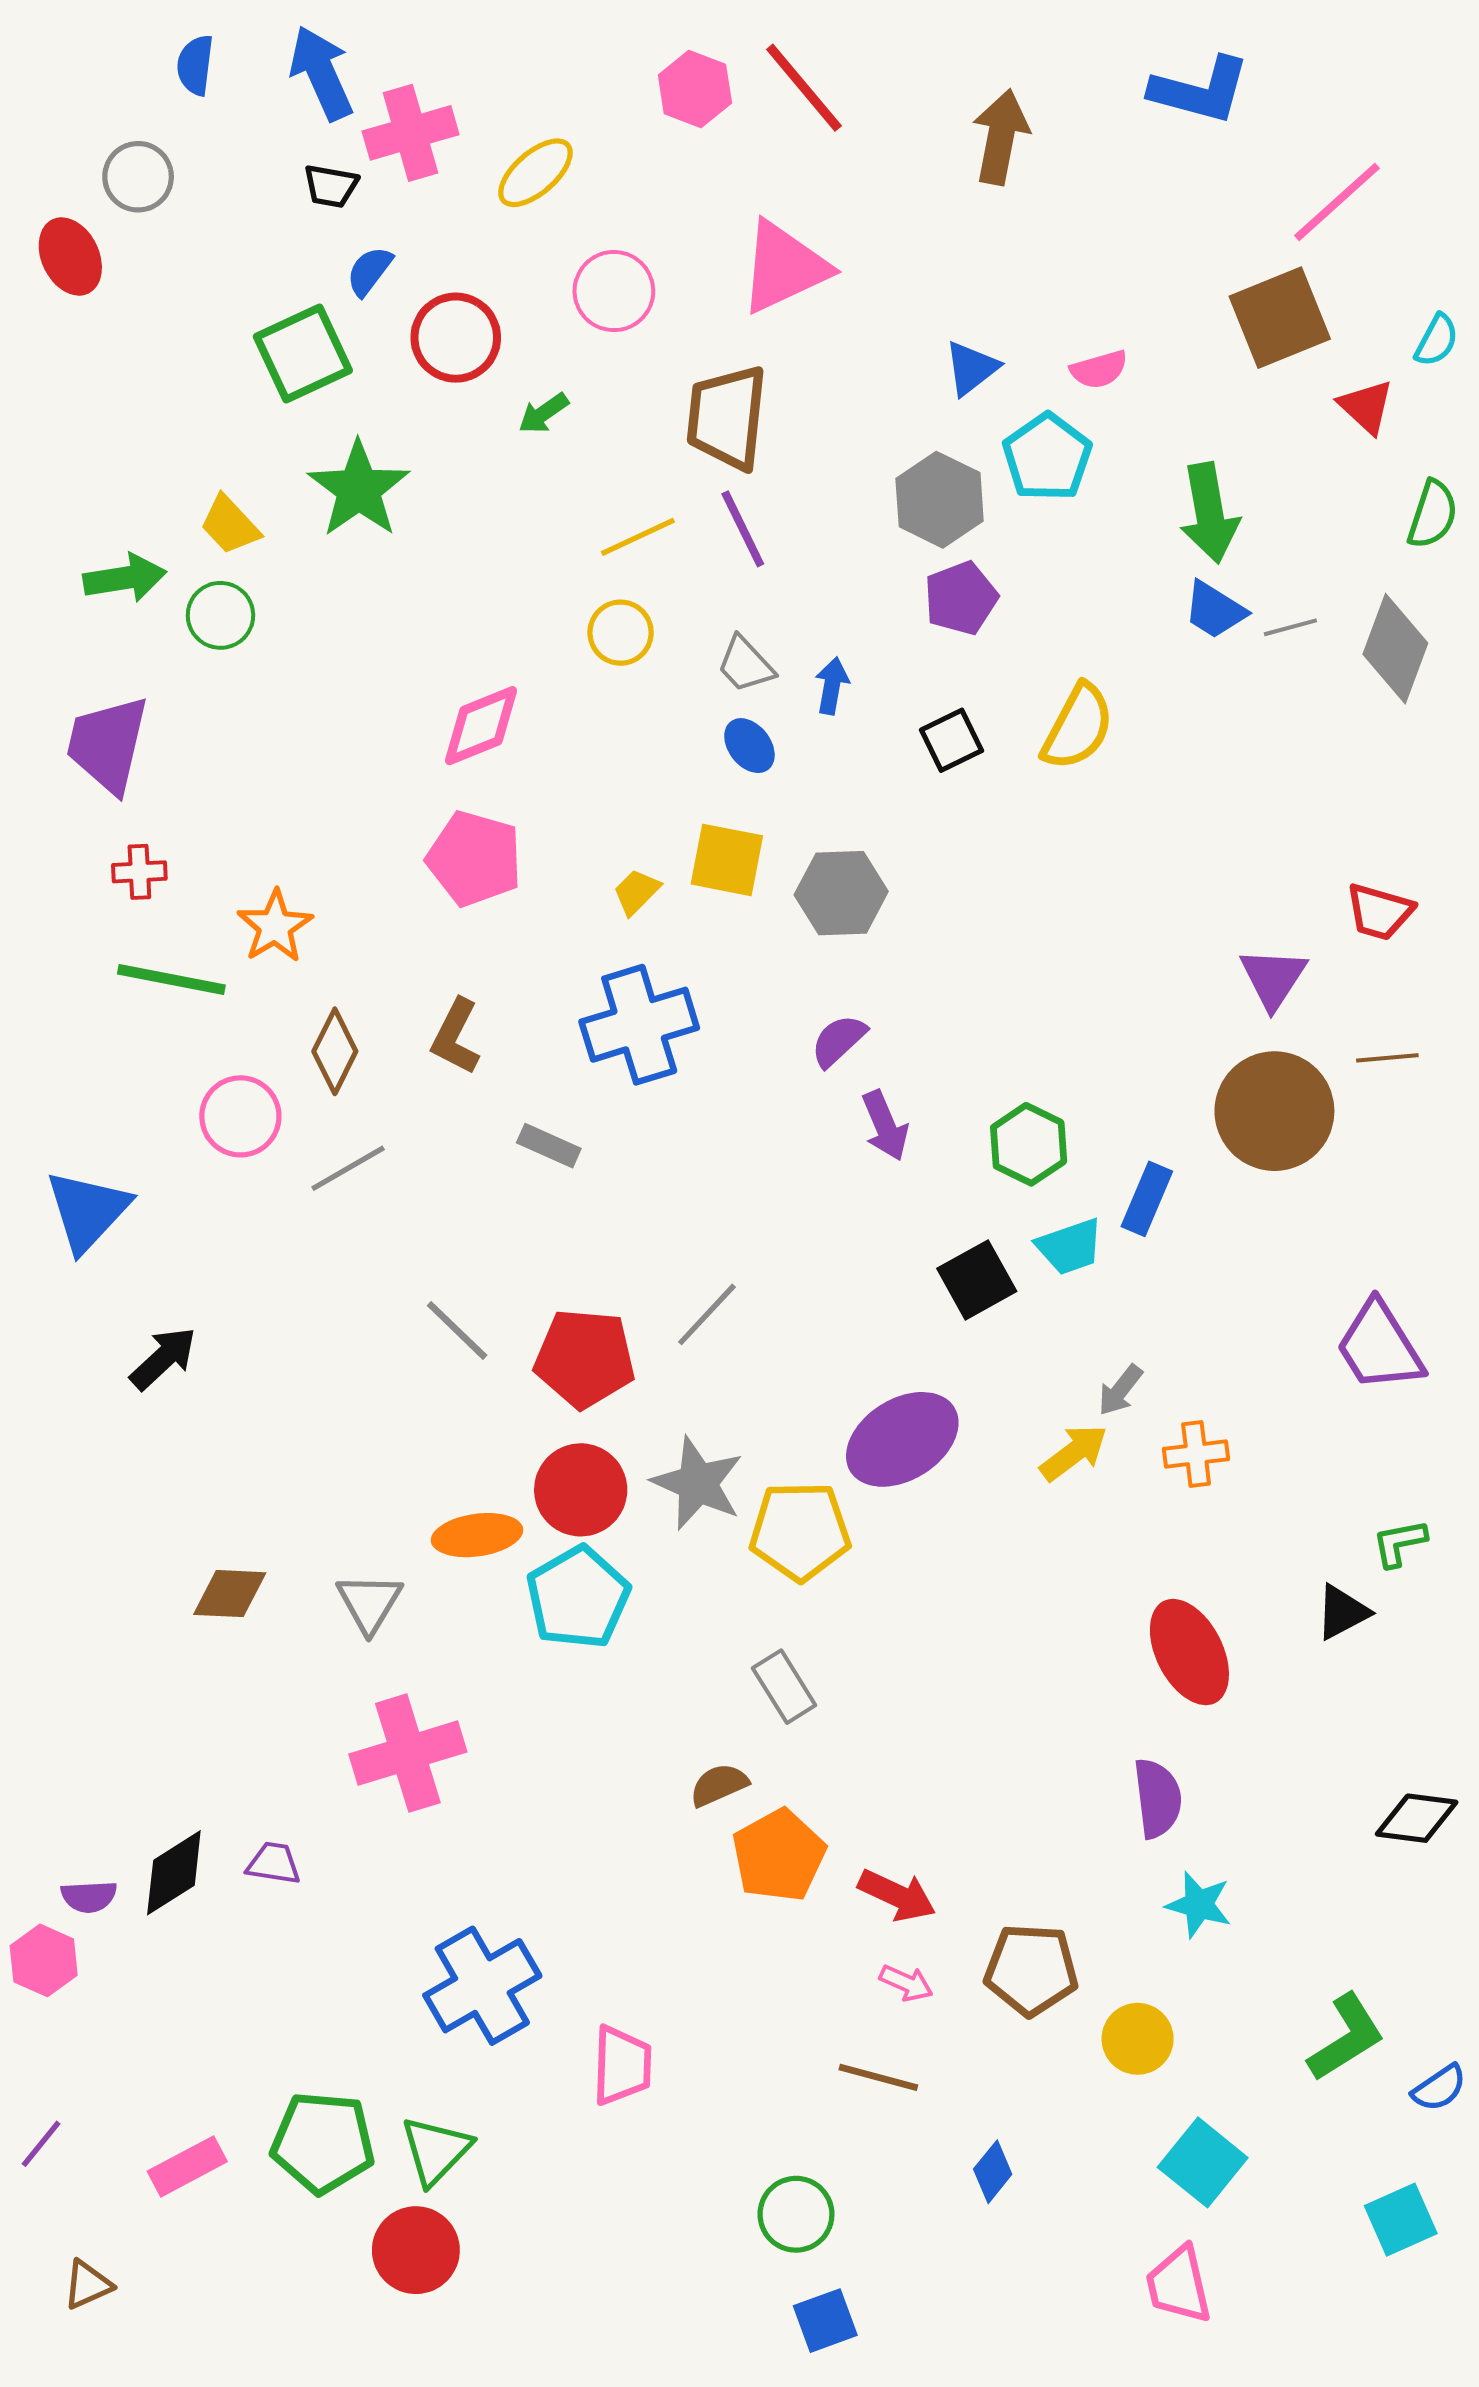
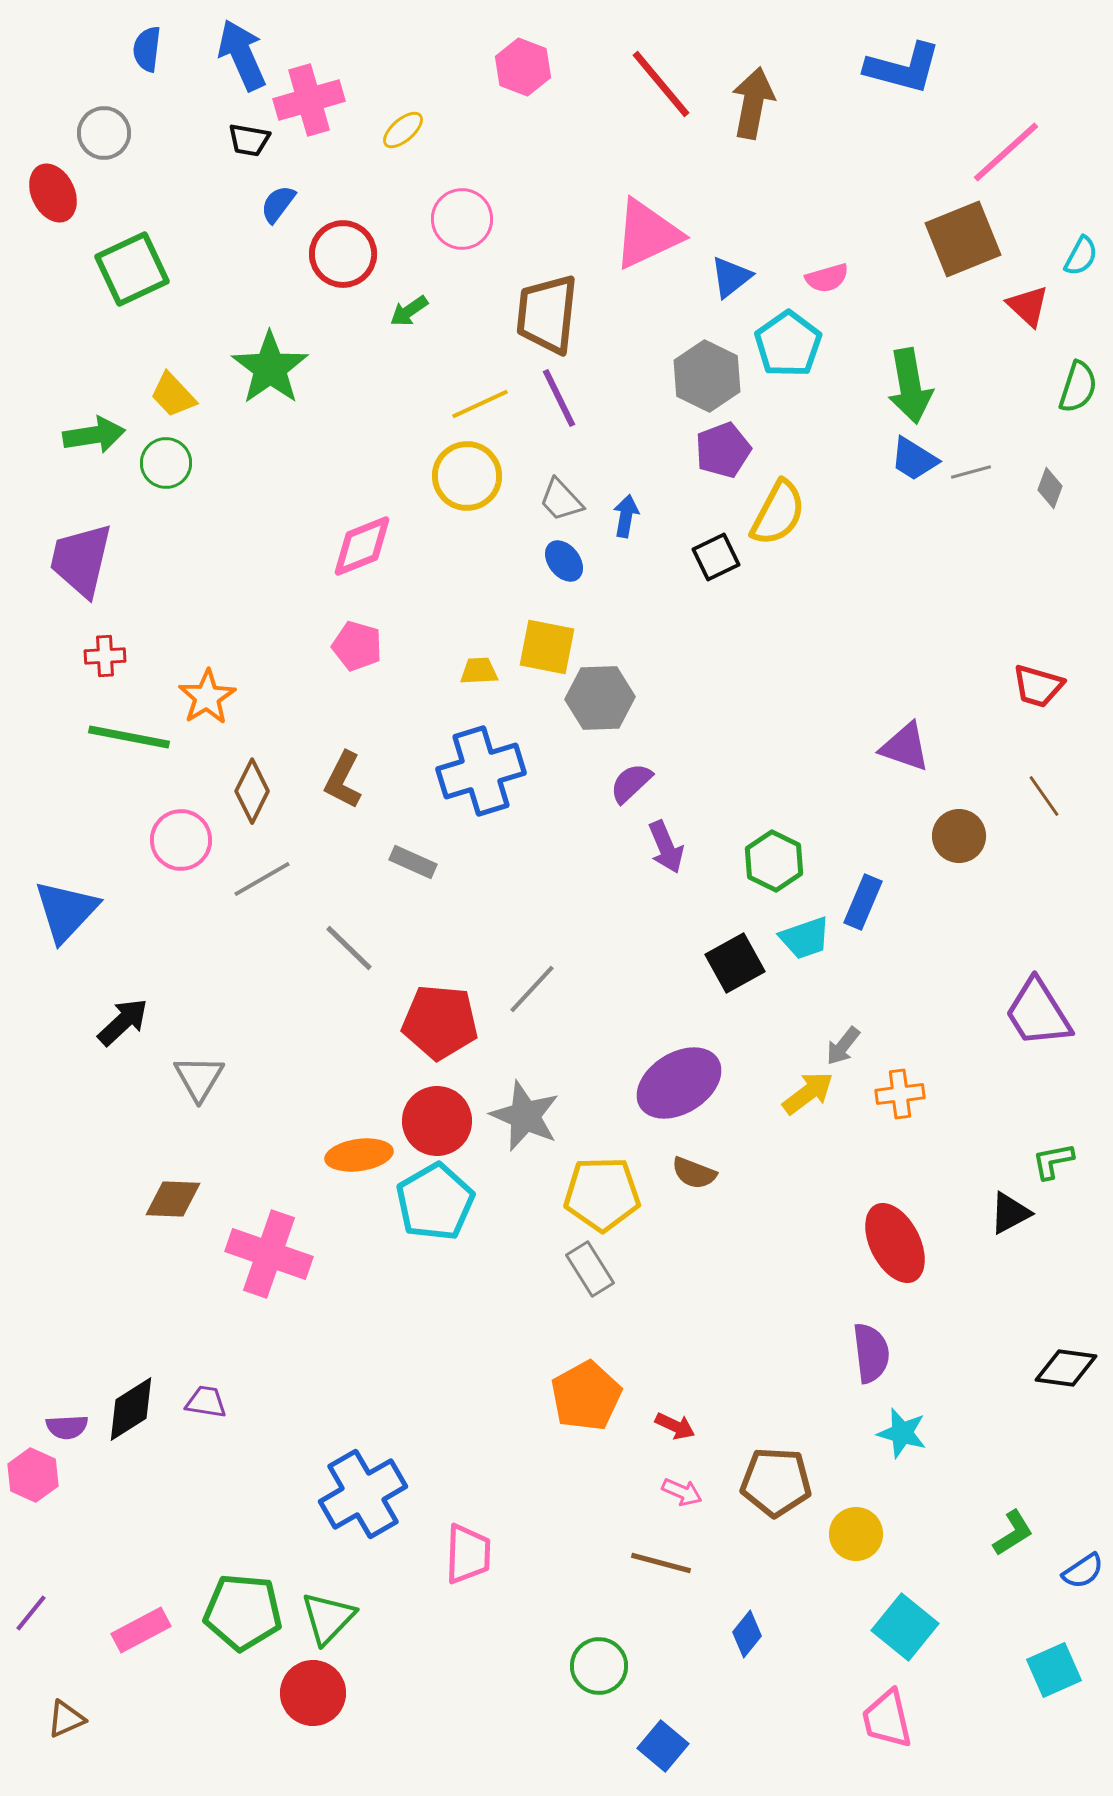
red line: (804, 88) -> (661, 84), moved
yellow ellipse: (535, 173) -> (403, 130), size x0.7
pink triangle: (784, 267) -> (647, 234), moved
green square: (303, 354) -> (132, 269), moved
yellow circle: (621, 633) -> (467, 476), size x1.4
gray diamond: (1395, 649) -> (1050, 488), size x0.5
yellow semicircle: (1078, 727) -> (778, 513), moved
pink pentagon: (474, 859) -> (357, 646), size x0.7
yellow trapezoid: (636, 892) -> (479, 671), turned 42
gray hexagon: (841, 893) -> (600, 698), moved
purple triangle: (1273, 978) -> (905, 747), moved, turned -44
brown line: (1387, 1058) -> (1044, 796), turned 60
brown circle: (1274, 1111) -> (959, 836), size x0.6
gray line: (457, 1330) -> (349, 948), moved
yellow pentagon: (800, 1531) -> (602, 1194), moved
gray triangle: (369, 1603) -> (199, 1078), moved
pink cross: (408, 1753) -> (269, 1254), moved, turned 36
brown semicircle: (719, 1785) -> (694, 1173), moved, turned -135
red arrow: (897, 1895) -> (675, 1426), size x0.7
green L-shape: (1346, 2037) -> (1013, 1533), size x0.7
blue square: (825, 2321) -> (663, 1746), moved, turned -30

